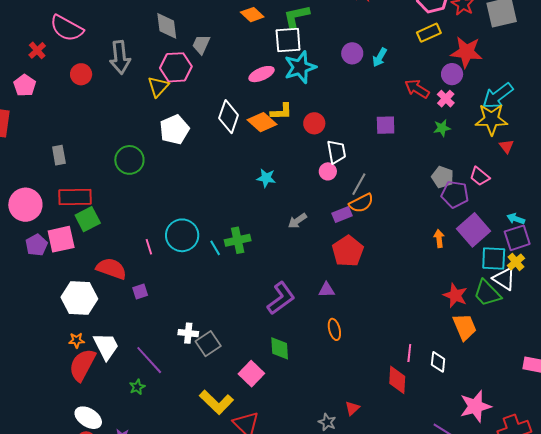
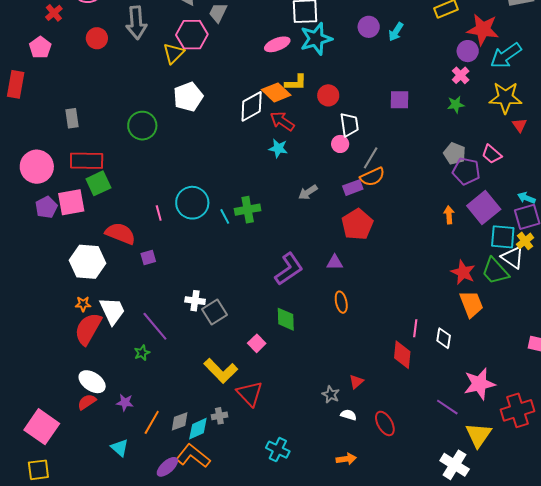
red arrow: (417, 89) -> (282, 121), moved
cyan arrow: (498, 96) -> (506, 56), moved
white diamond: (229, 117) -> (252, 106), moved, turned 40
pink square: (251, 374) -> (257, 343), size x0.7

